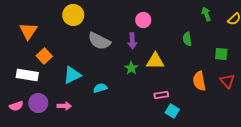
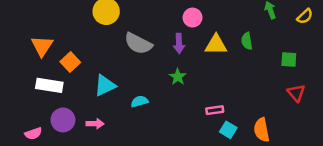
orange triangle: (28, 31) -> (42, 46), moved
yellow triangle: (155, 61) -> (216, 45), moved
orange semicircle: (199, 81) -> (262, 130), moved
pink semicircle: (16, 106) -> (33, 134), moved

